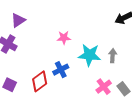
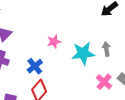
blue cross: (61, 70) -> (35, 66), moved

